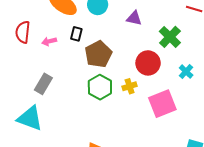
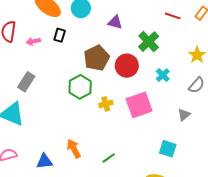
brown pentagon: (98, 54) -> (97, 58), moved
yellow cross: (130, 86) -> (106, 104), moved

